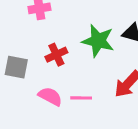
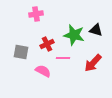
pink line: (81, 98) -> (63, 58), moved

